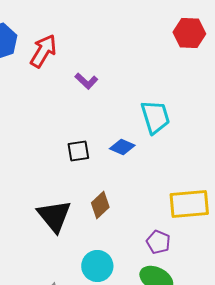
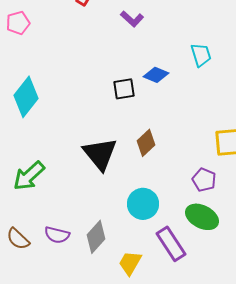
cyan trapezoid: (155, 117) -> (201, 55), size x0.7
blue diamond: (122, 147) -> (156, 75), moved

